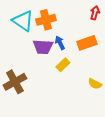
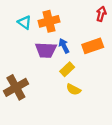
cyan triangle: (23, 21) -> (25, 22), size x0.6
yellow semicircle: (95, 84) -> (74, 89), moved

